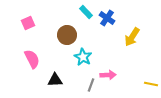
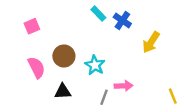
brown circle: (67, 35) -> (64, 56), moved
yellow line: (151, 84) -> (173, 96), turned 56

